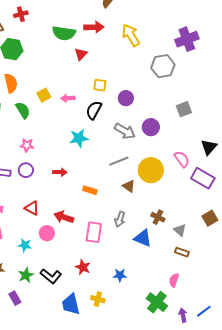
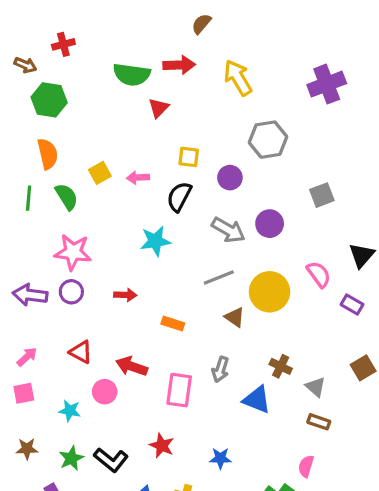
gray hexagon: (163, 66) -> (268, 140), moved
pink star: (27, 145) -> (73, 252), size x1.6
purple rectangle: (203, 178) -> (352, 304), size x0.6

